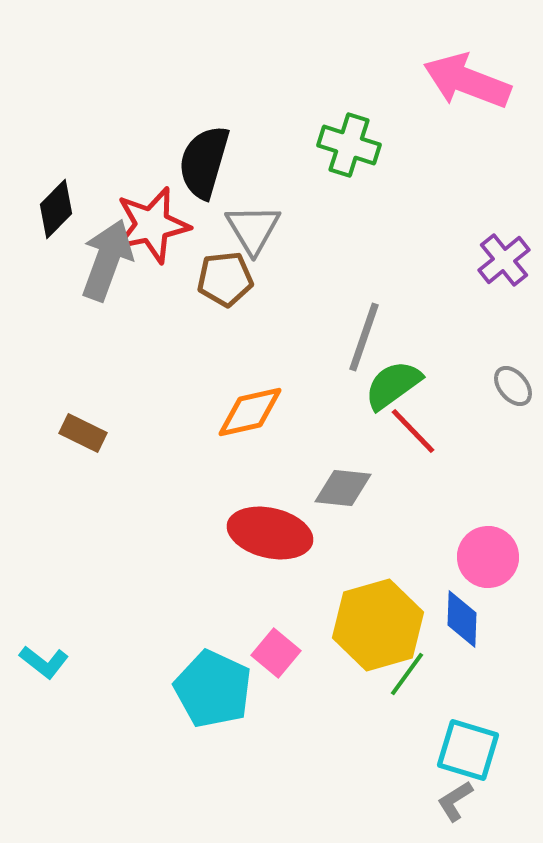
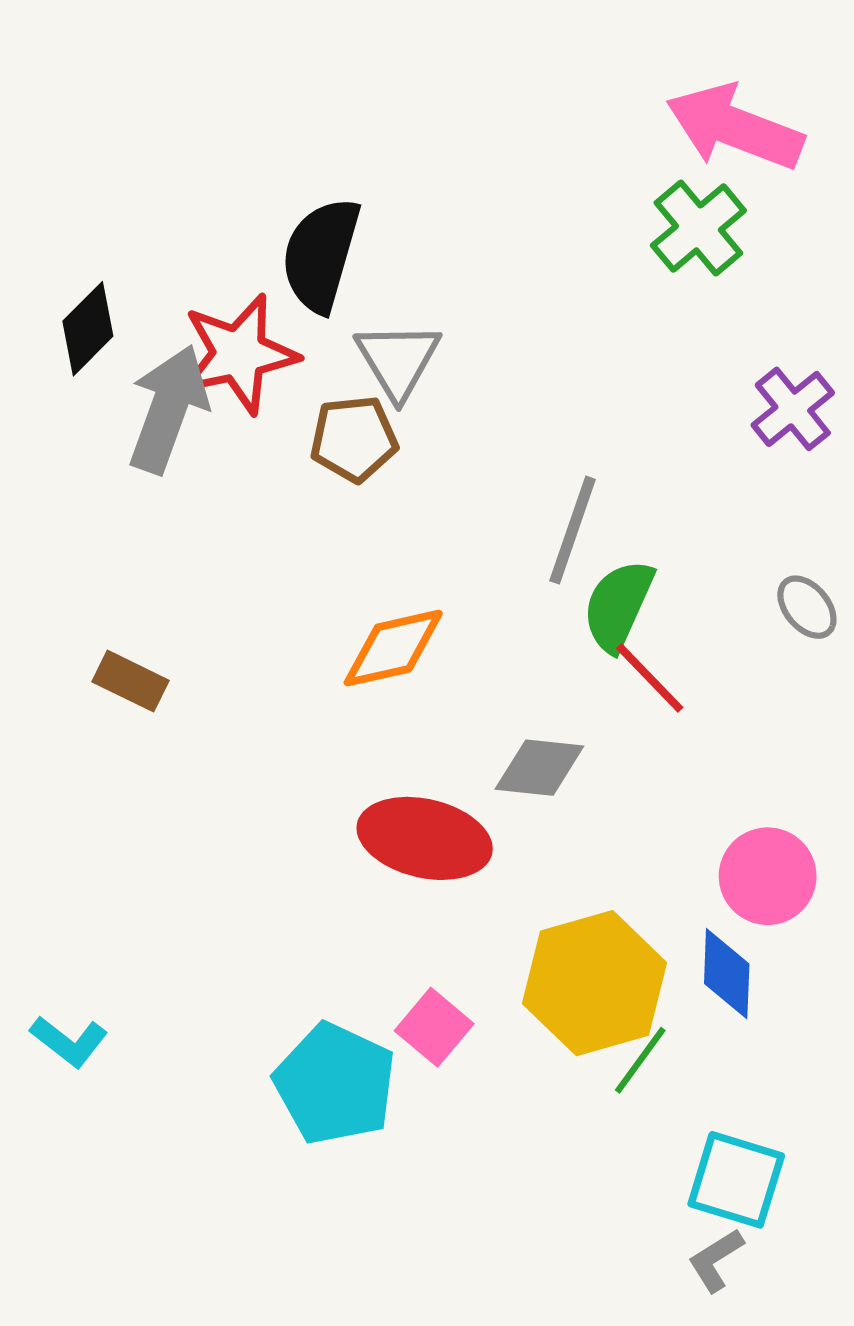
green cross: (349, 145) -> (698, 228), moved, turned 32
green semicircle: (393, 385) -> (618, 606), turned -30

